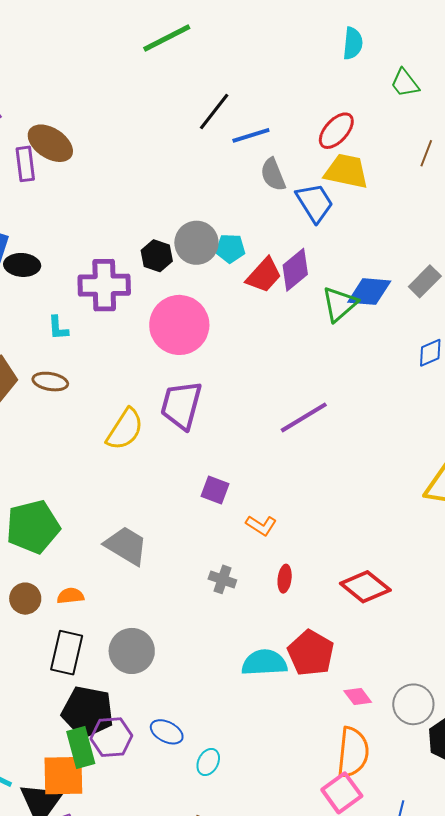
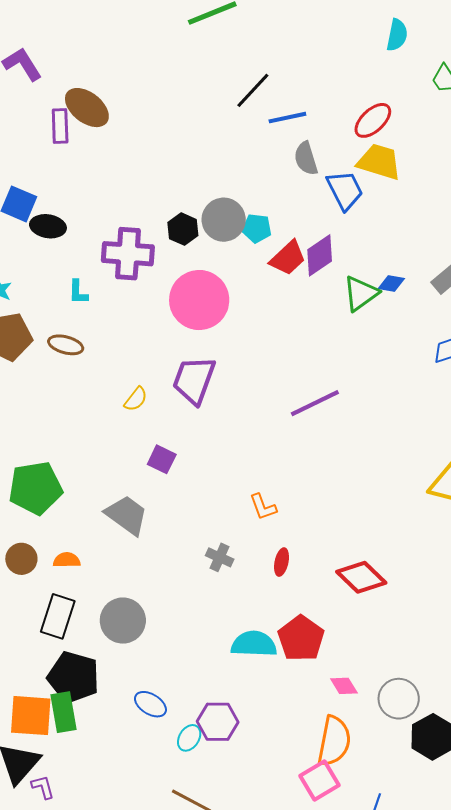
blue diamond: (369, 292) -> (391, 284), size x0.6
yellow semicircle: (125, 429) -> (136, 399), size x0.6
purple square: (215, 490) -> (162, 459), moved
orange L-shape: (261, 525) -> (263, 507), turned 32
purple hexagon: (111, 737) -> (218, 722), moved
orange square: (63, 776) -> (31, 716), moved

